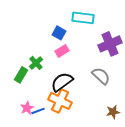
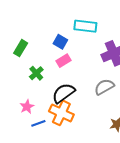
green rectangle: (21, 75) -> (21, 48), moved
gray semicircle: (101, 76) -> (104, 87), turned -72
pink star: (27, 108) -> (27, 107), moved

